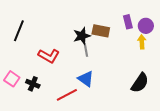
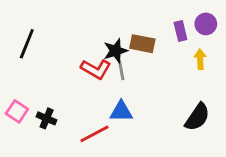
purple circle: (146, 26) -> (206, 24), moved
red L-shape: (49, 56) -> (96, 69), moved
blue triangle: (86, 79) -> (121, 111), turned -36

